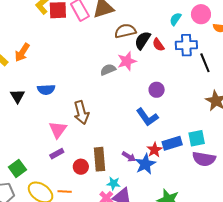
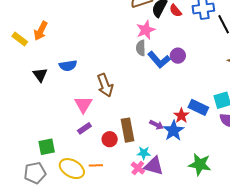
gray semicircle: (108, 70) -> (141, 48), moved, turned -63
blue L-shape: (147, 117) -> (159, 60), moved
blue rectangle: (172, 143) -> (198, 107), turned 48
green square: (17, 168) -> (47, 147), turned 30

